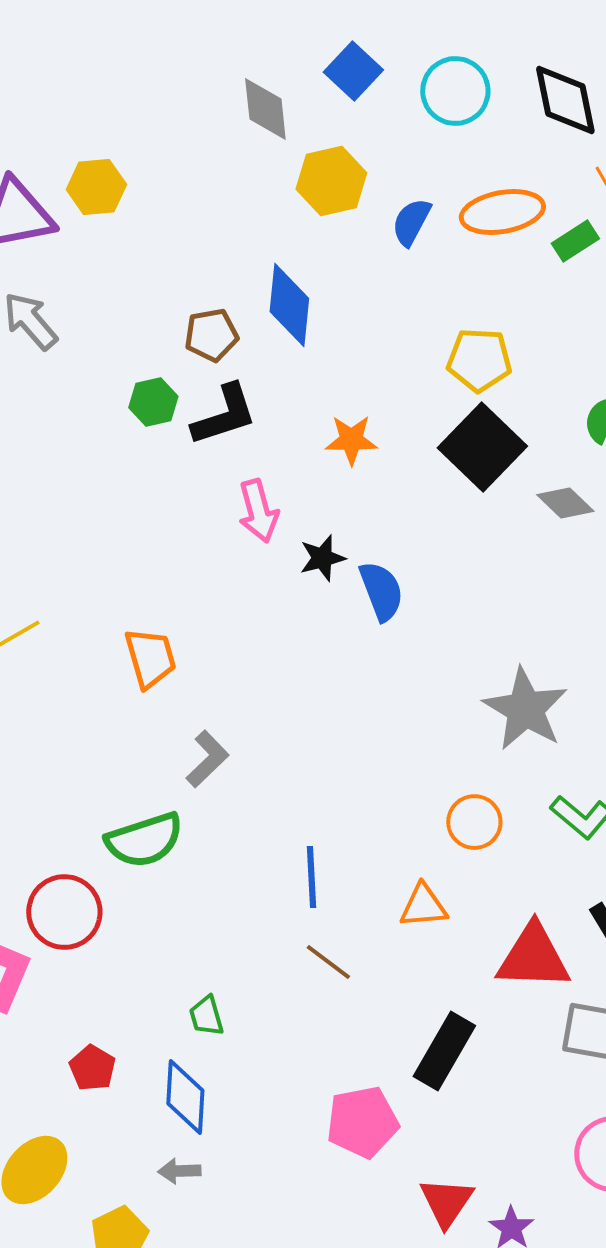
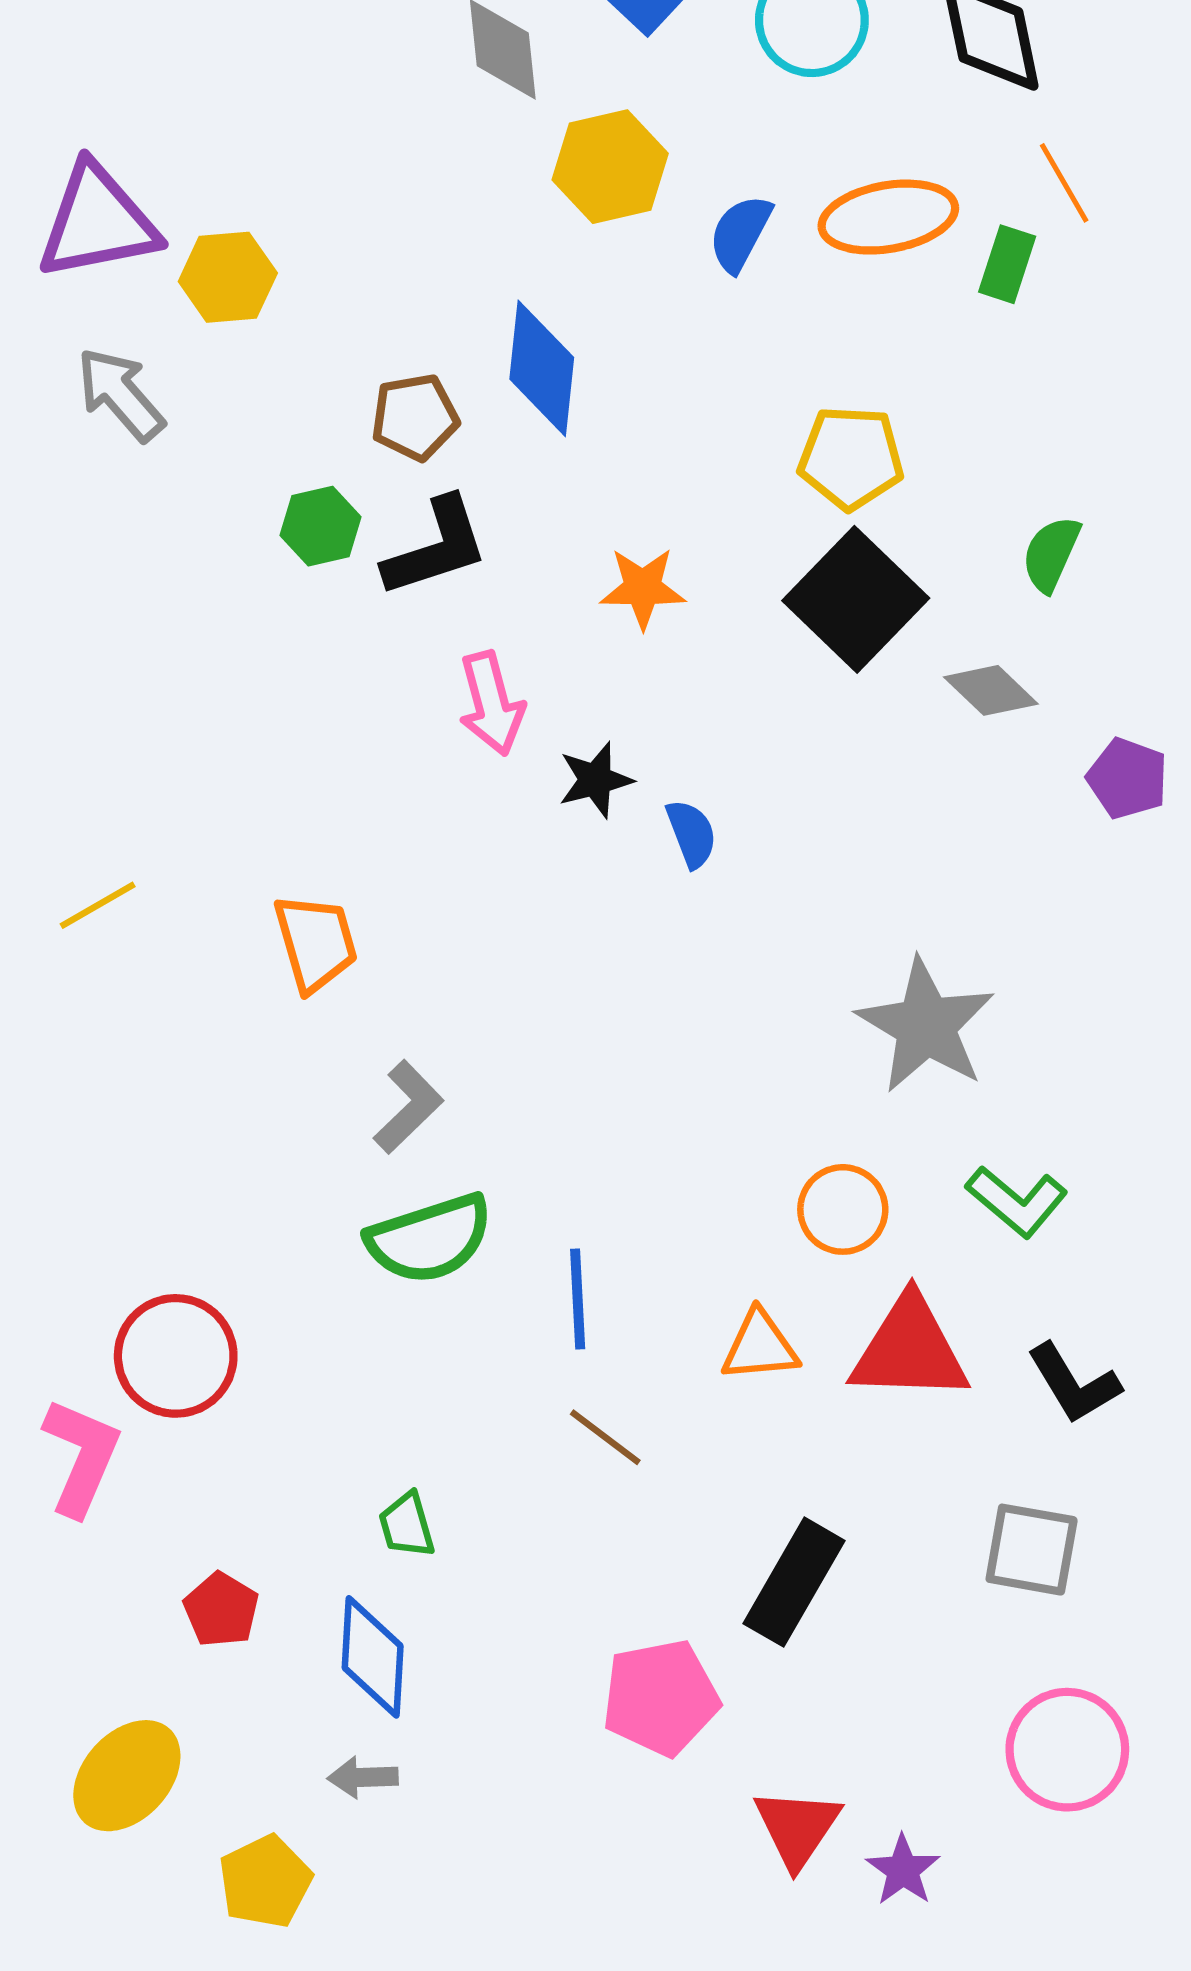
yellow hexagon: (96, 187) -> (228, 277), moved
green rectangle: (575, 241) -> (1007, 264), turned -39
blue semicircle: (381, 591) -> (691, 834), size x0.7
green semicircle: (144, 840) -> (430, 1239), moved
red triangle: (533, 957) -> (909, 1349), moved

